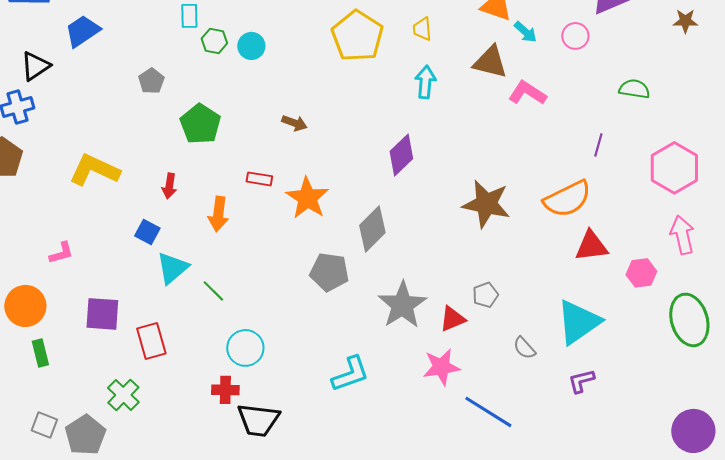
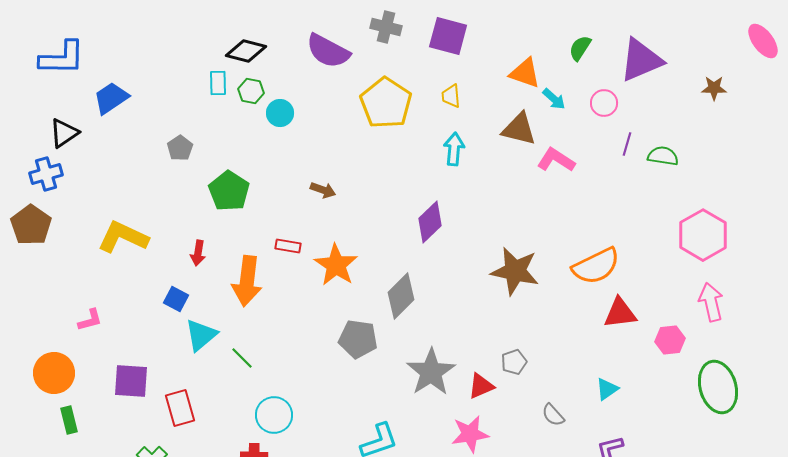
green hexagon: (214, 41) -> (251, 91), moved
purple line: (598, 145) -> (627, 144), moved
orange arrow: (218, 214) -> (247, 281), size x1.4
cyan triangle: (578, 322) -> (607, 389), size x0.5

